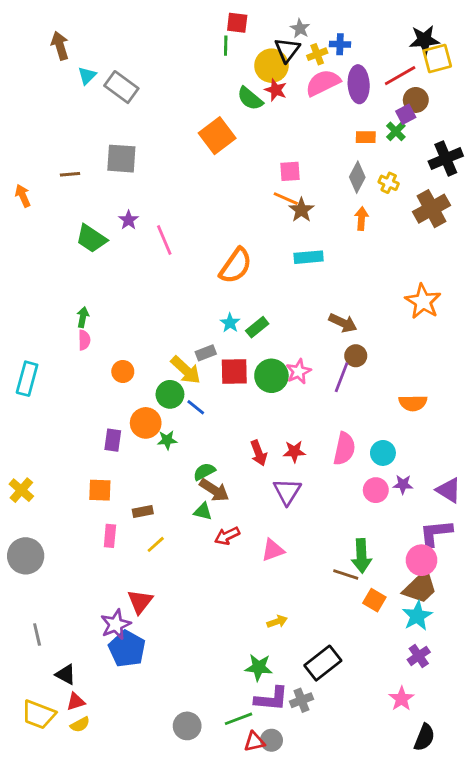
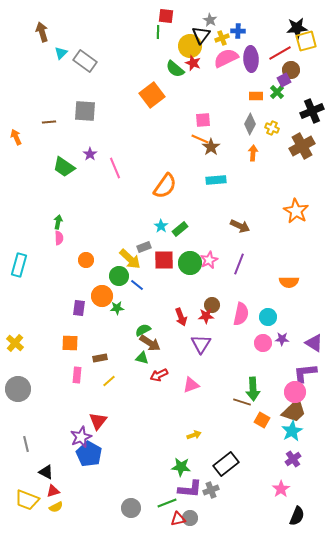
brown circle: (356, 356) -> (212, 305), moved

